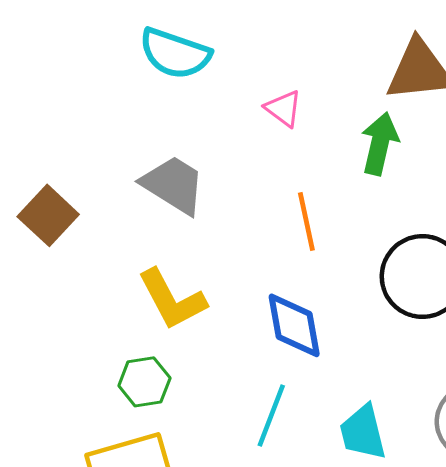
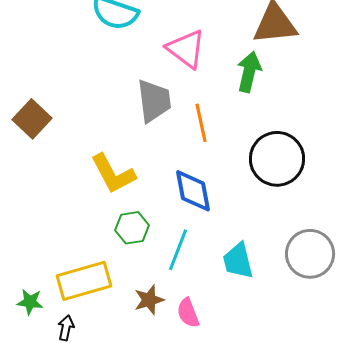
pink triangle: (283, 108) -> (186, 49), size x1.6
gray trapezoid: (173, 185) -> (154, 101), moved, turned 51
green hexagon: (144, 382) -> (132, 228), moved

